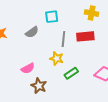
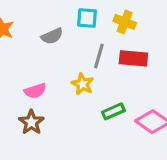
yellow cross: (92, 13) -> (125, 22), moved
green rectangle: (71, 73) -> (113, 111), moved
brown star: (39, 86) -> (31, 122), moved

